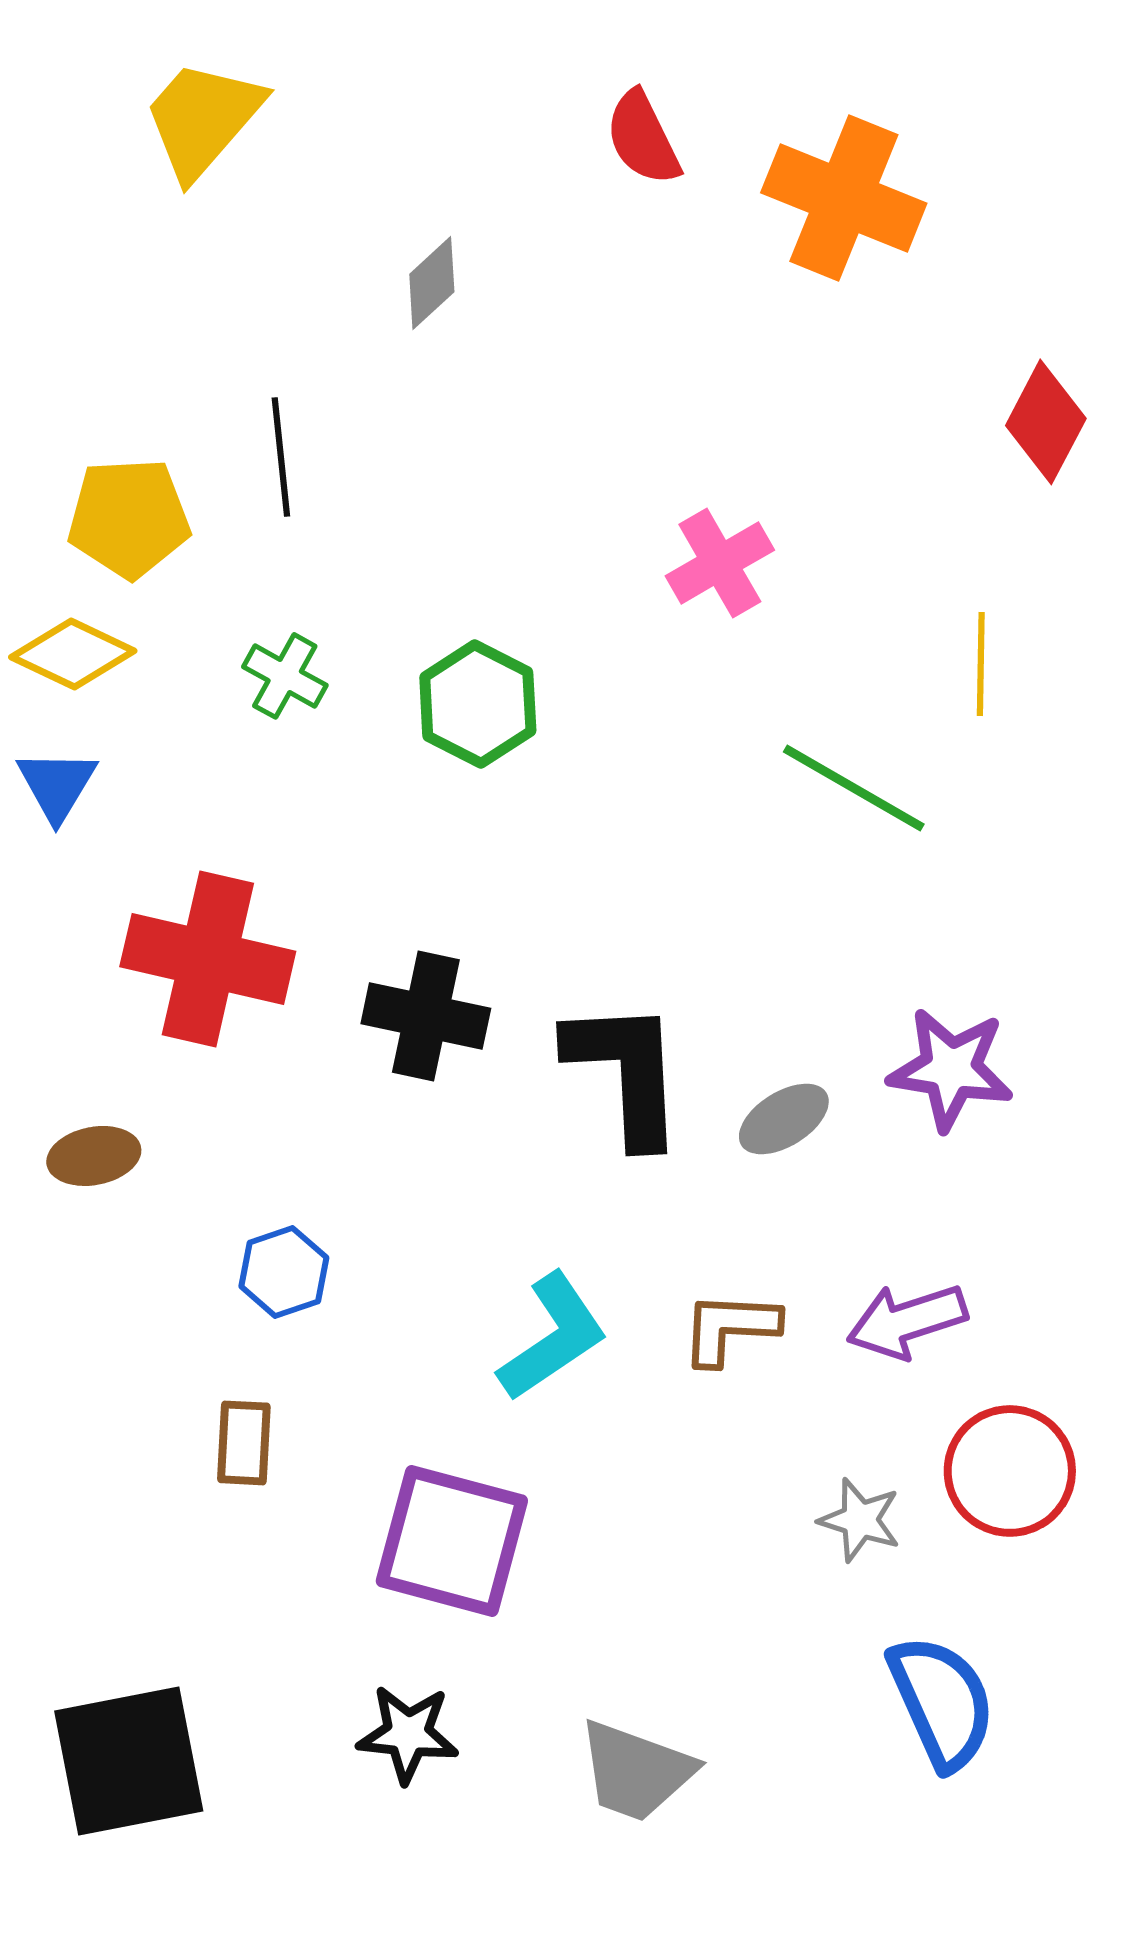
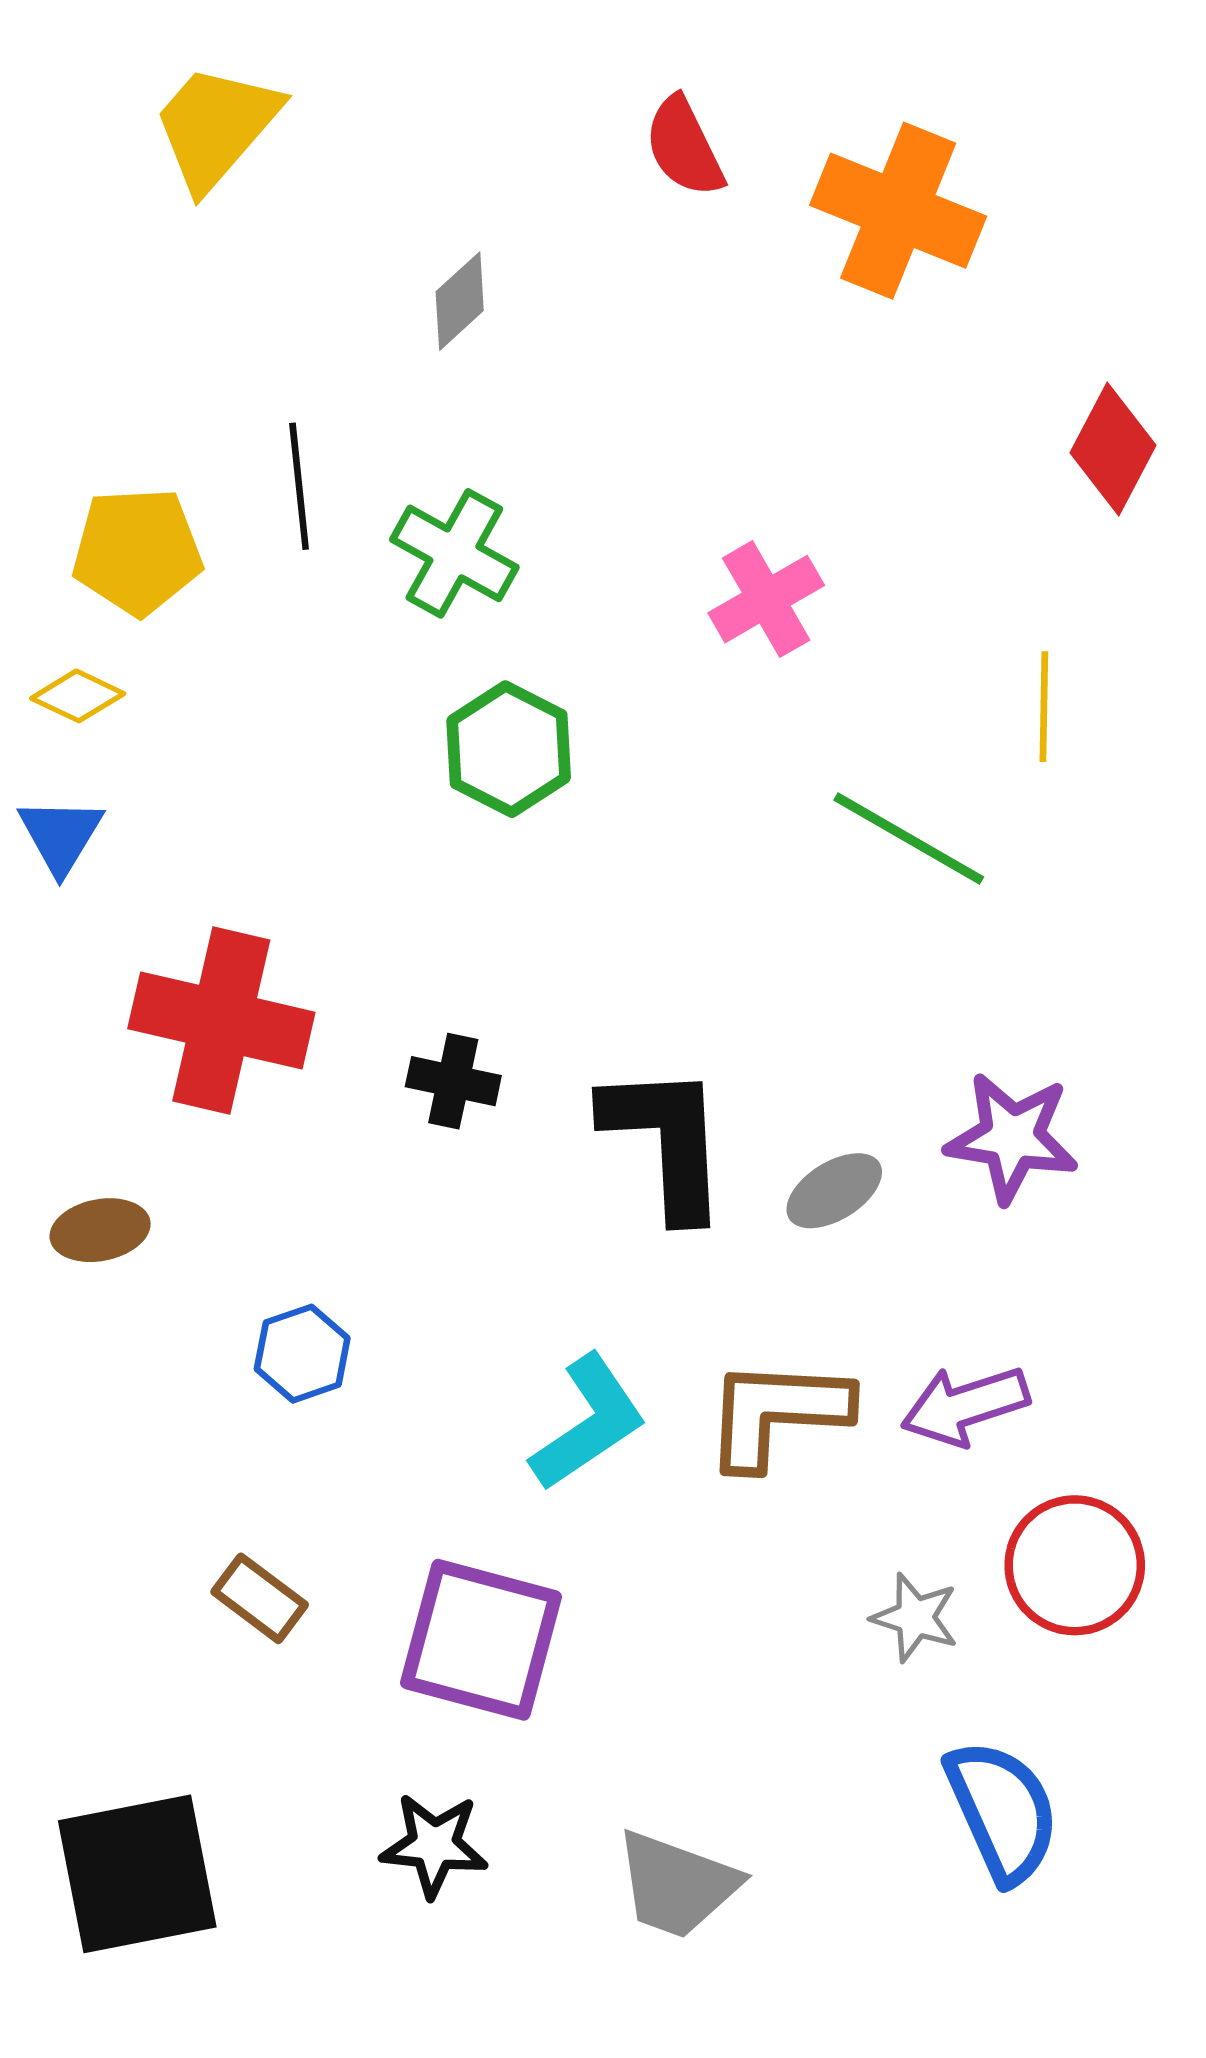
yellow diamond: (73, 654) -> (78, 696), size x0.7
green cross: (285, 676) -> (454, 553), moved, size x1.4
black cross: (426, 1016) -> (453, 1081), size x0.7
brown L-shape: (730, 1328) -> (777, 1413), size x1.4
brown rectangle: (244, 1443) -> (260, 1598), moved, turned -56

